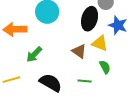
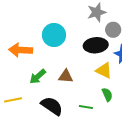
black ellipse: (90, 19) -> (96, 45), turned 65
brown triangle: (79, 51) -> (66, 76), moved, turned -35

